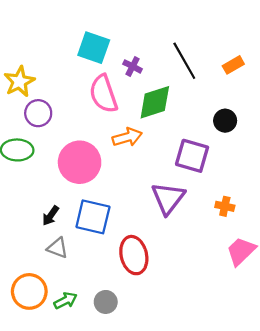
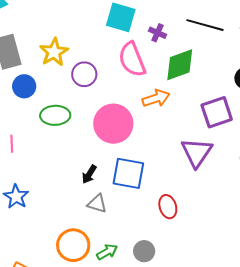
black line: (184, 61) -> (205, 25), turned -42
purple circle: (38, 113) -> (84, 74), moved
purple square: (192, 156) -> (217, 112), turned -32
red ellipse: (134, 255) -> (168, 207), size x0.7

